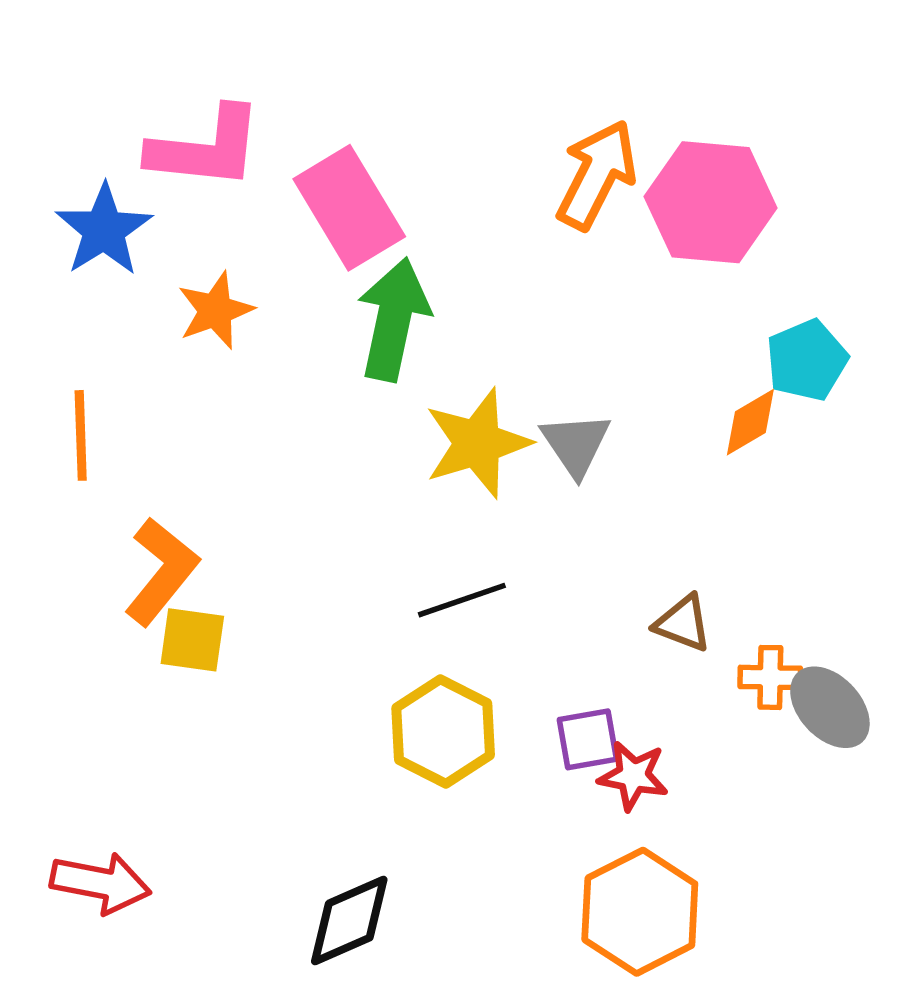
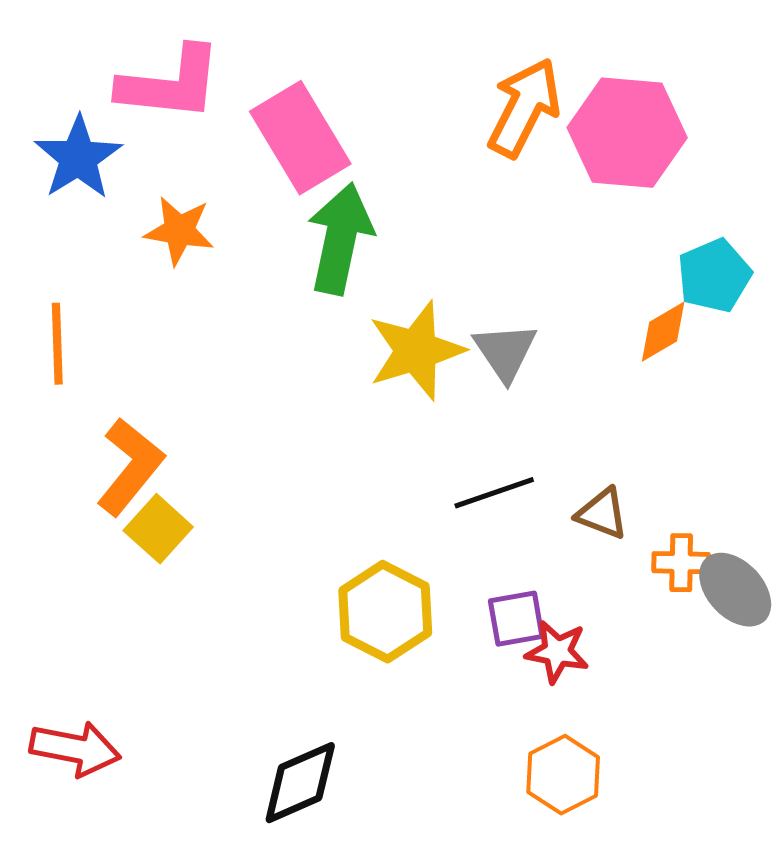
orange star: (216, 311) -> (179, 231), turned 30
black line: (462, 600) -> (494, 493), moved
yellow square: (192, 640) -> (158, 529), turned 34
orange hexagon: (640, 912) -> (563, 775), size x0.7

